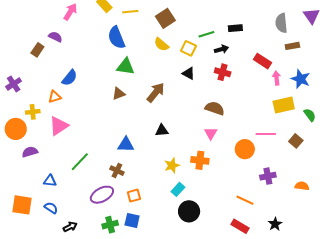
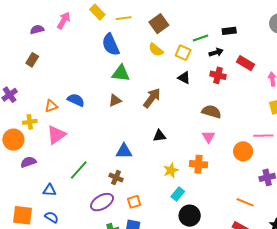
purple semicircle: (55, 37) -> (37, 30), moved, turned -40
red rectangle: (263, 61) -> (246, 63), moved
blue semicircle: (70, 78) -> (76, 100), moved, turned -102

